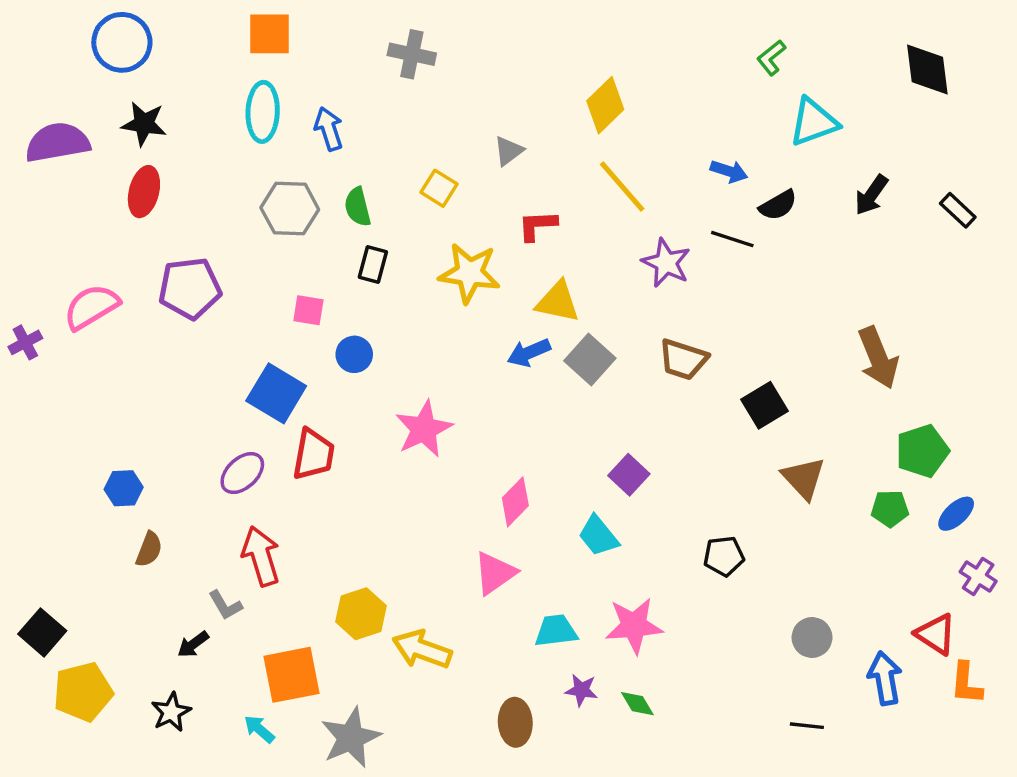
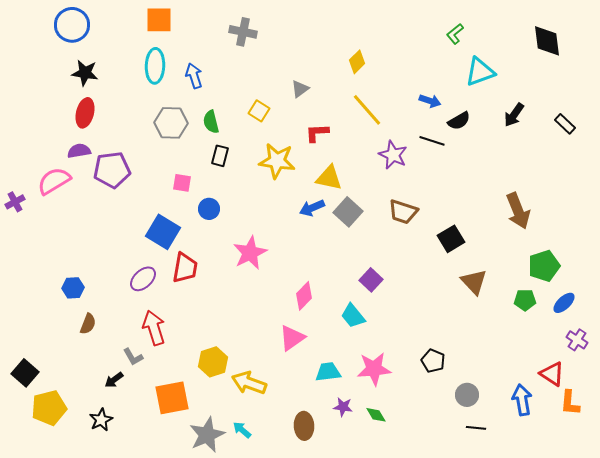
yellow diamond: (605, 105) -> (357, 62), size x0.7
purple semicircle: (57, 142) -> (79, 151), moved, size x0.6
black pentagon: (724, 556) -> (433, 361), moved, turned 30
gray circle: (812, 638) -> (467, 395), moved
cyan arrow: (259, 729) -> (242, 430), moved

